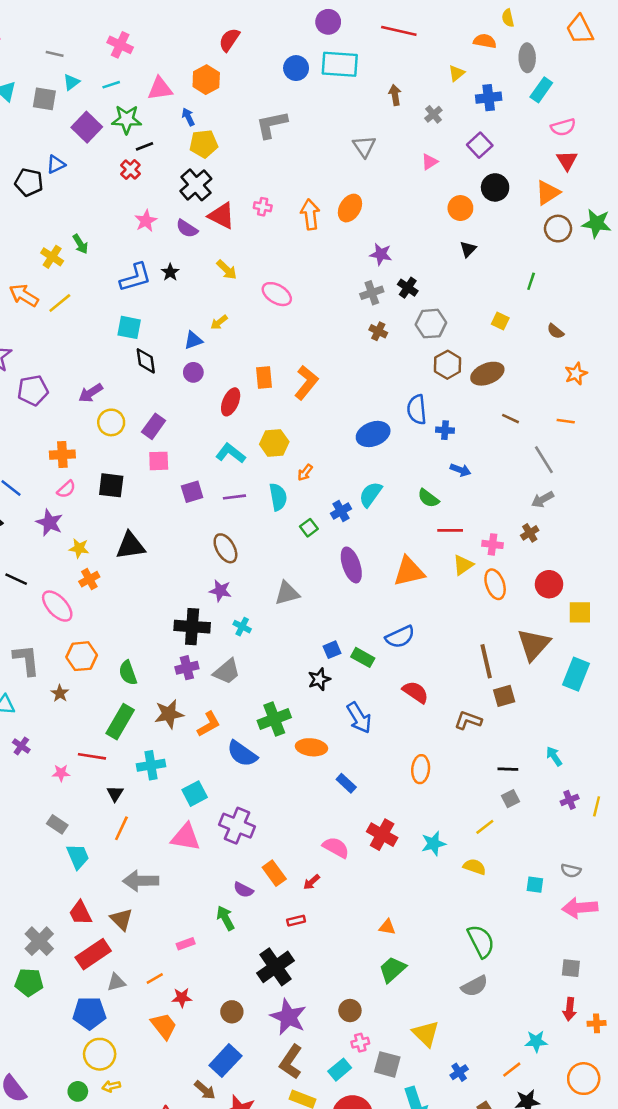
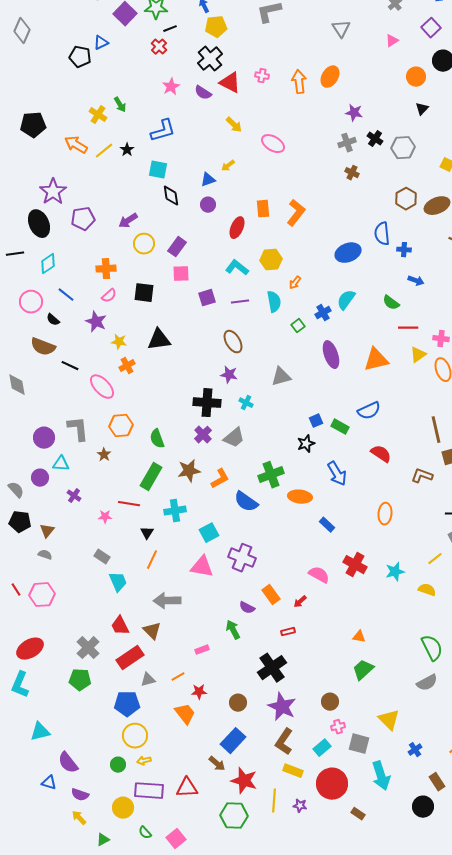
black star: (170, 272) -> (127, 150), moved
gray hexagon: (431, 324) -> (403, 148), moved
purple cross: (187, 668) -> (203, 435), turned -30

